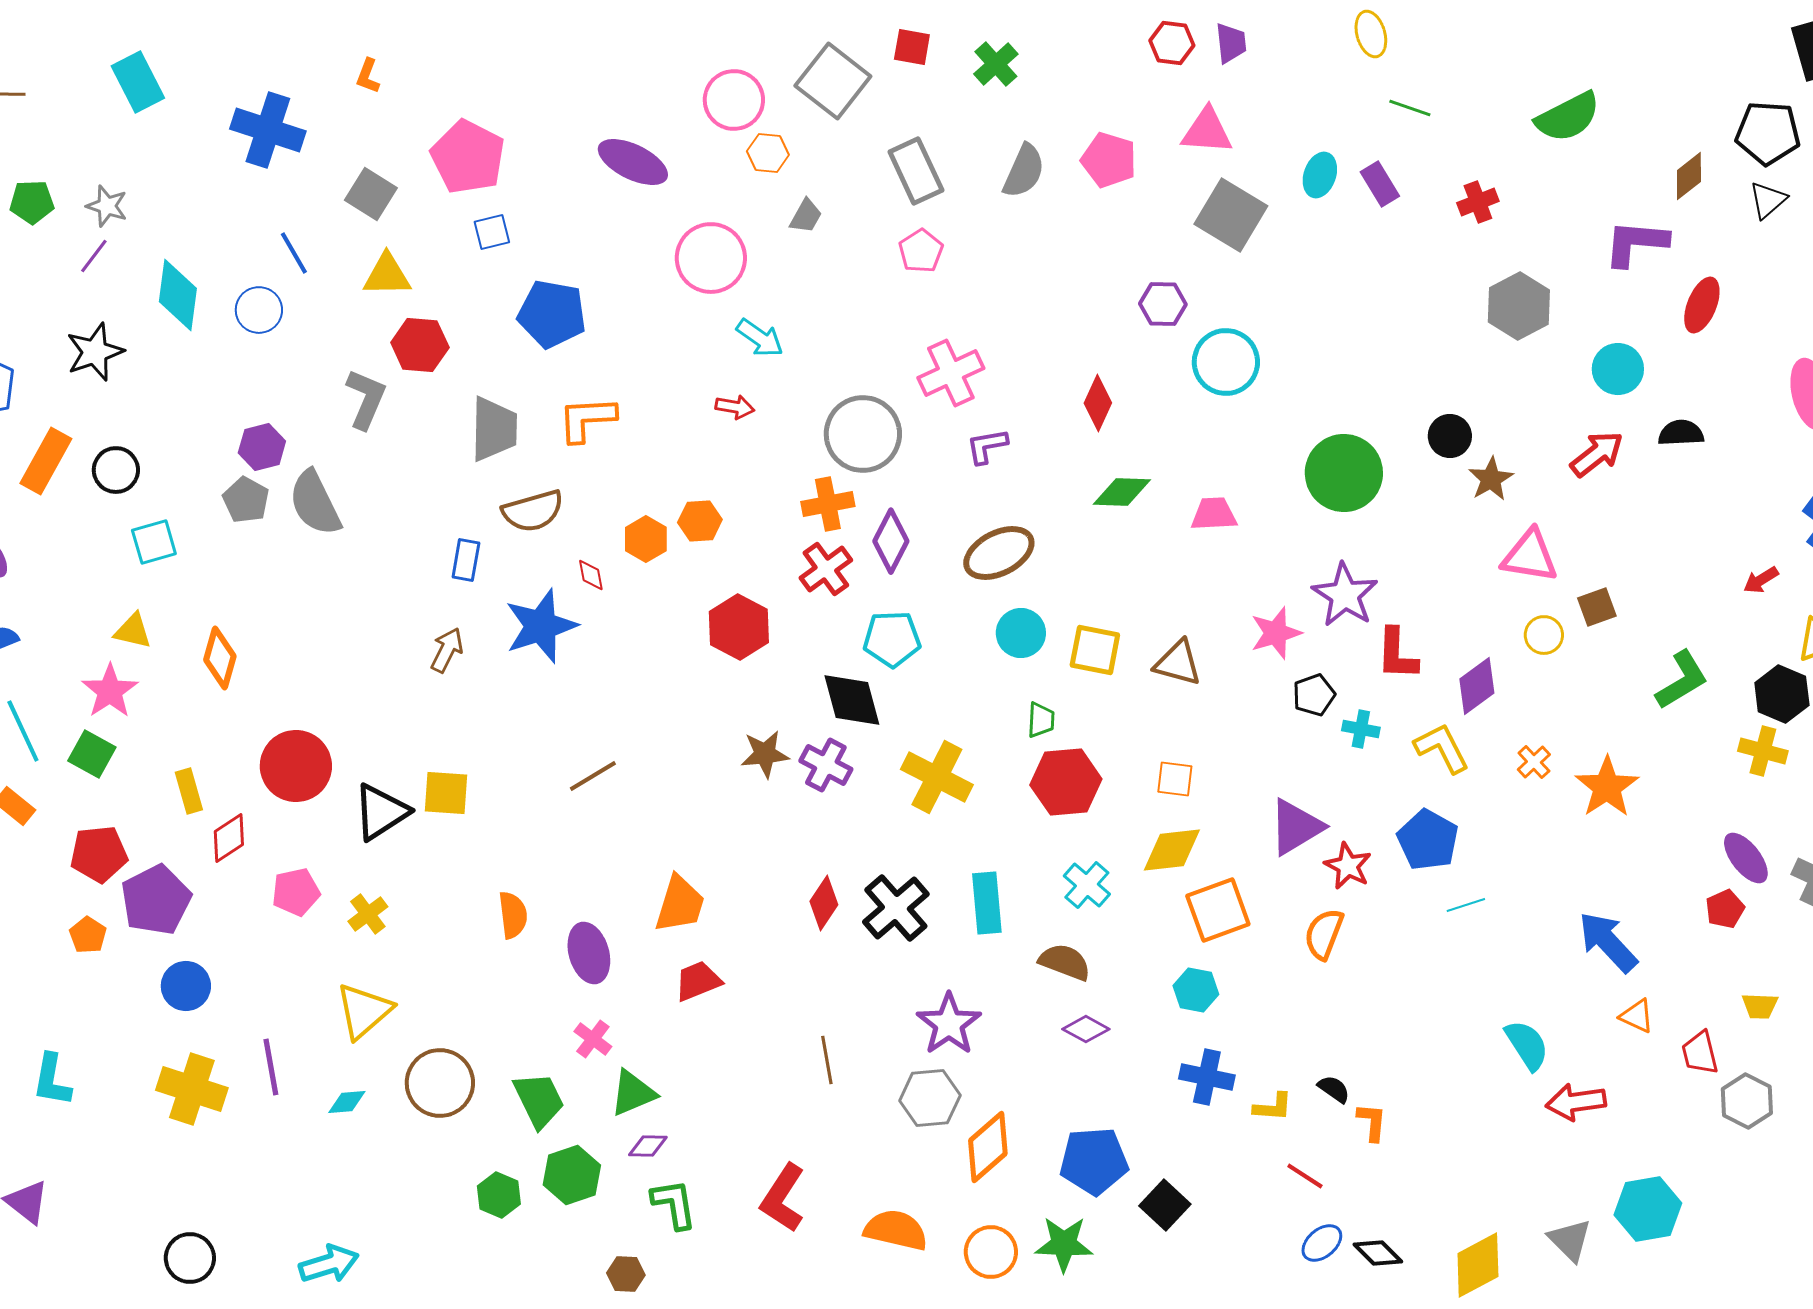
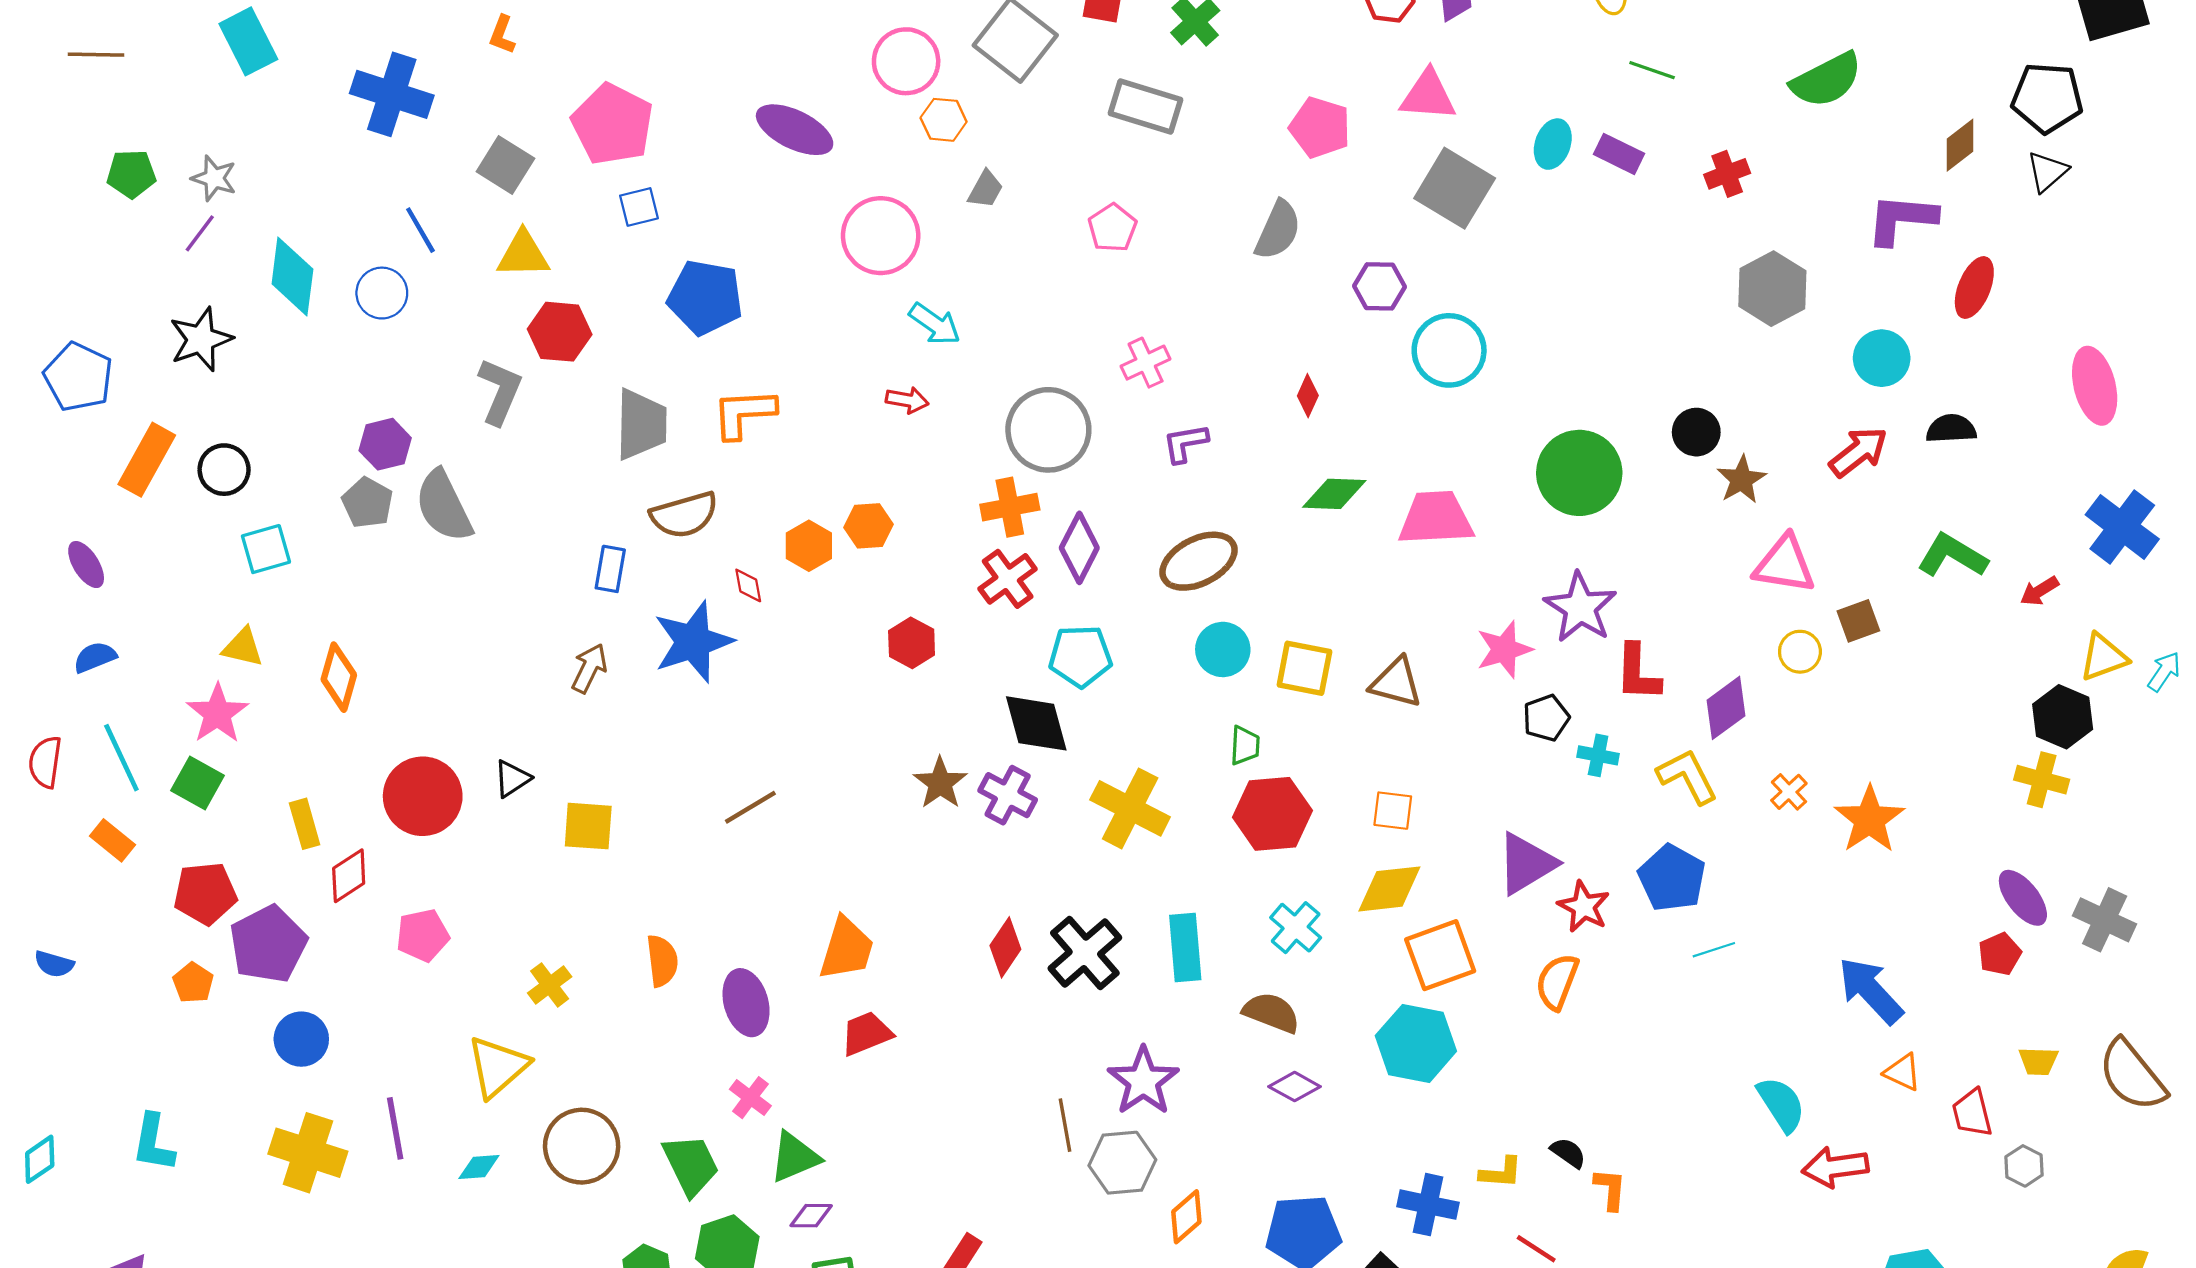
gray rectangle: (916, 171) -> (1146, 107), moved, turned -48
gray semicircle: (1024, 171) -> (1278, 230), moved
purple rectangle: (1380, 184) -> (1619, 154), turned -33
pink cross: (951, 373) -> (1146, 363), size x0.7
red diamond: (1098, 403) -> (1308, 396), size x0.7
pink trapezoid: (1214, 514) -> (1436, 518), size x1.5
red hexagon: (739, 627) -> (912, 643), size x0.7
green L-shape: (1682, 680) -> (1952, 556), moved, turned -118
brown star: (765, 754) -> (940, 783), turned -30
black triangle: (381, 812) -> (512, 779), moved, size x0.6
yellow cross: (368, 914) -> (550, 985), moved
cyan hexagon: (1196, 990) -> (1416, 1043), size x1.6
brown line: (827, 1060) -> (1065, 1125), moved
blue cross: (1207, 1077) -> (1428, 1205), moved
gray hexagon: (1747, 1101) -> (2024, 1166), size x0.7
orange diamond: (988, 1147) -> (1186, 1217), size x0.7

